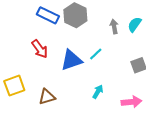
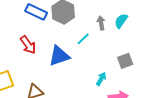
cyan line: (96, 54) -> (83, 39), moved
cyan arrow: (98, 92) -> (101, 79), moved

